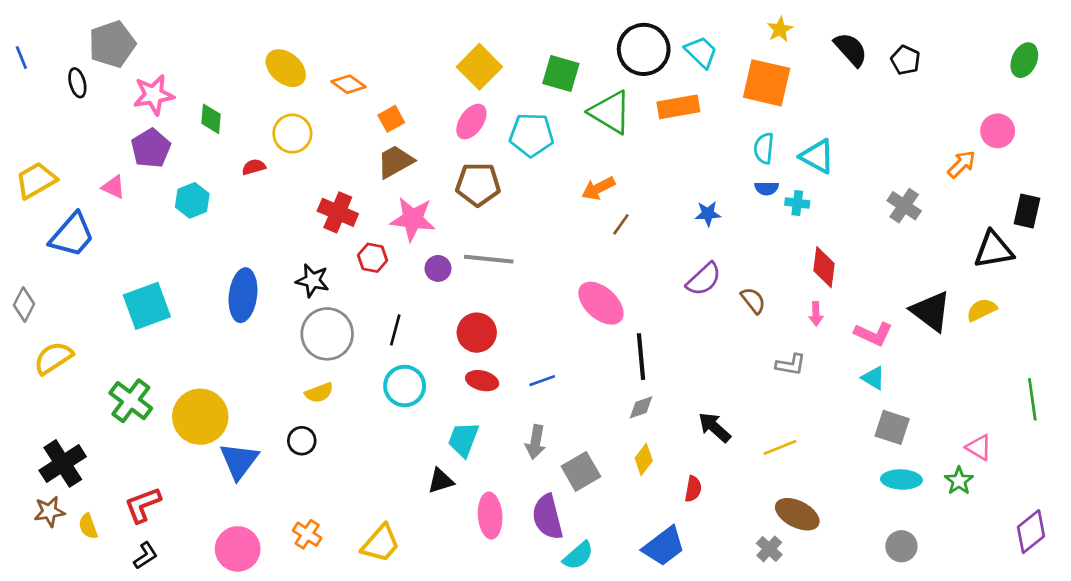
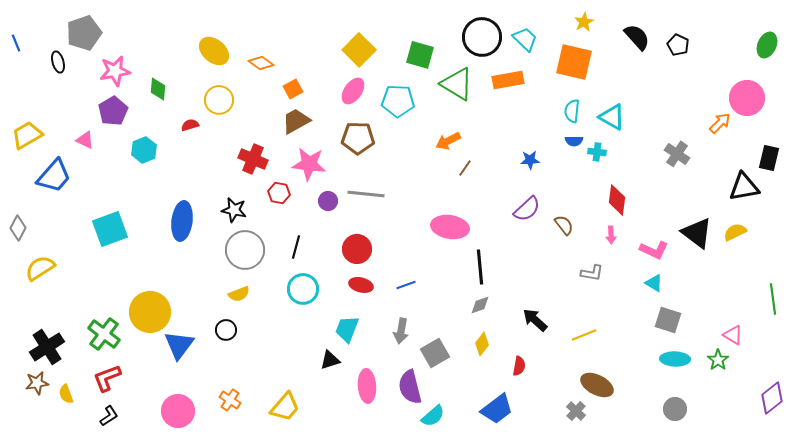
pink circle: (998, 131) -> (747, 98), size x1.4
pink ellipse: (601, 303) -> (450, 227), turned -33
green cross: (131, 401) -> (104, 334), moved

